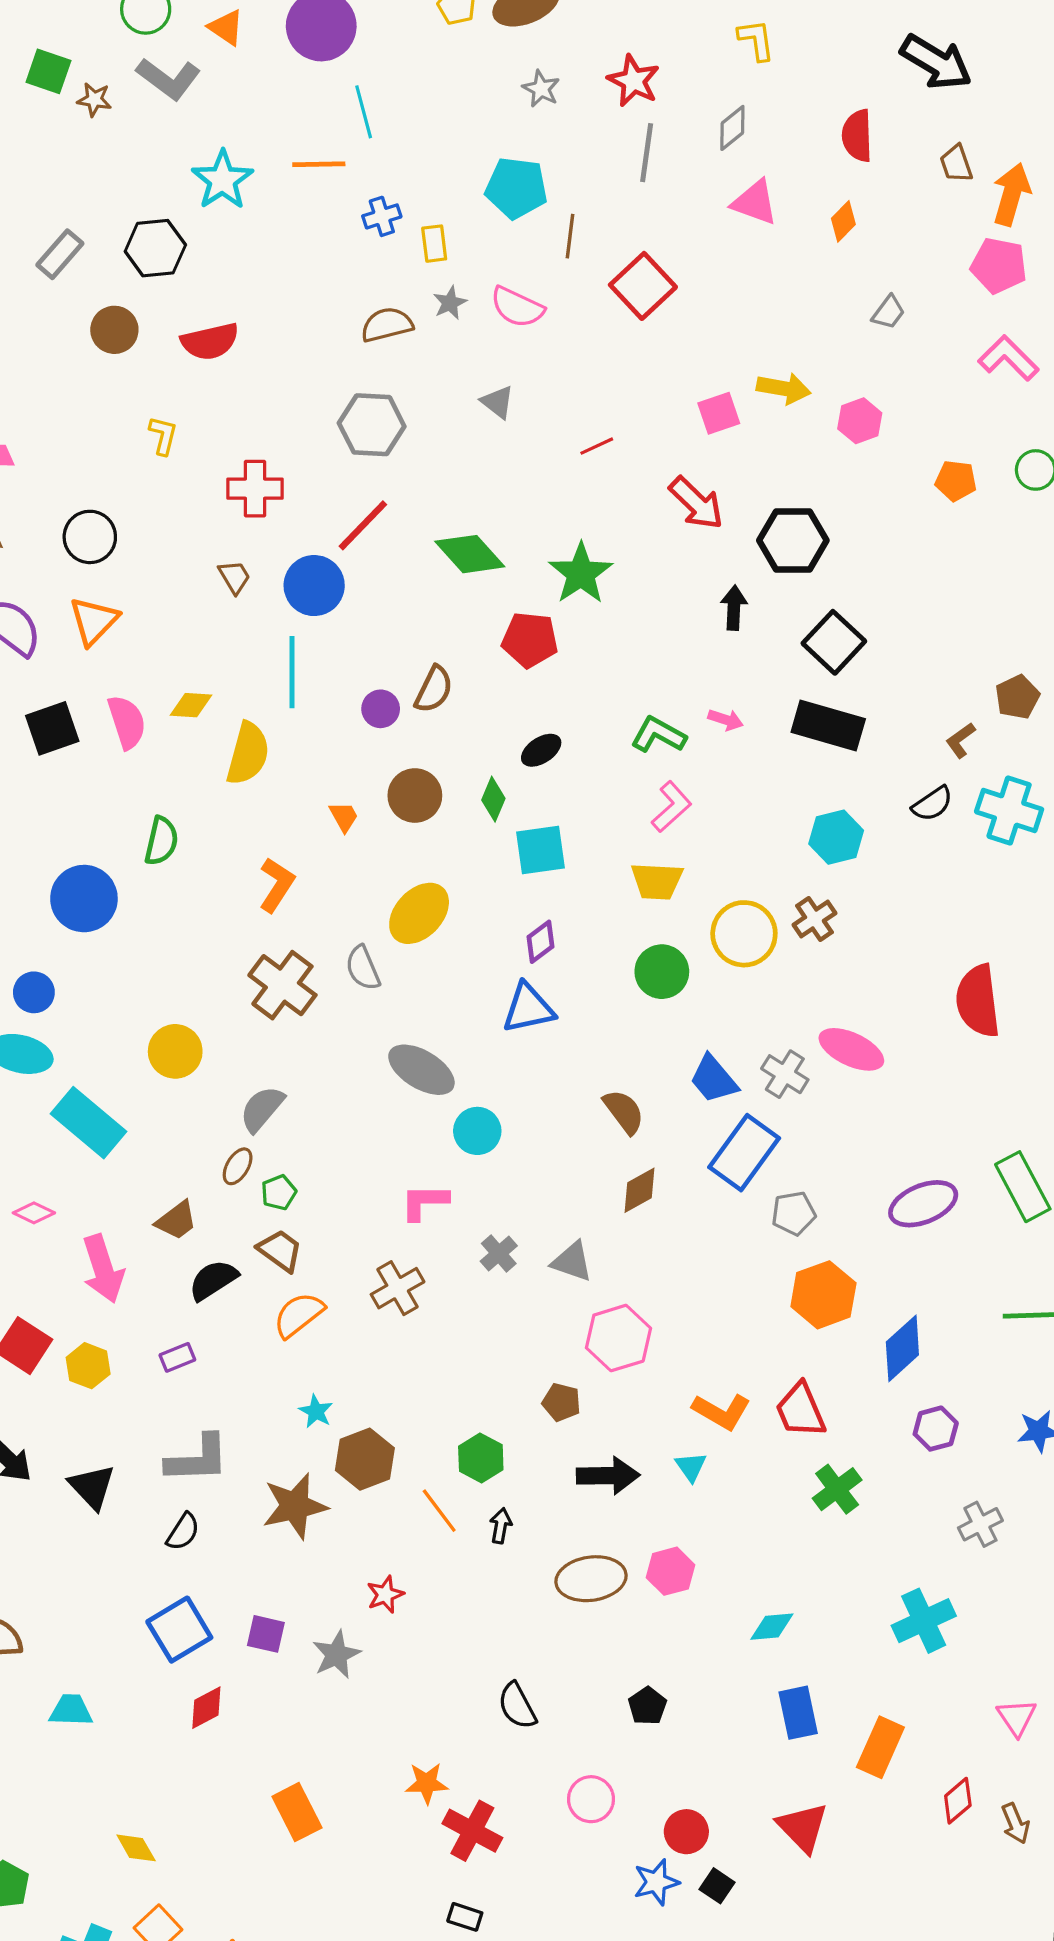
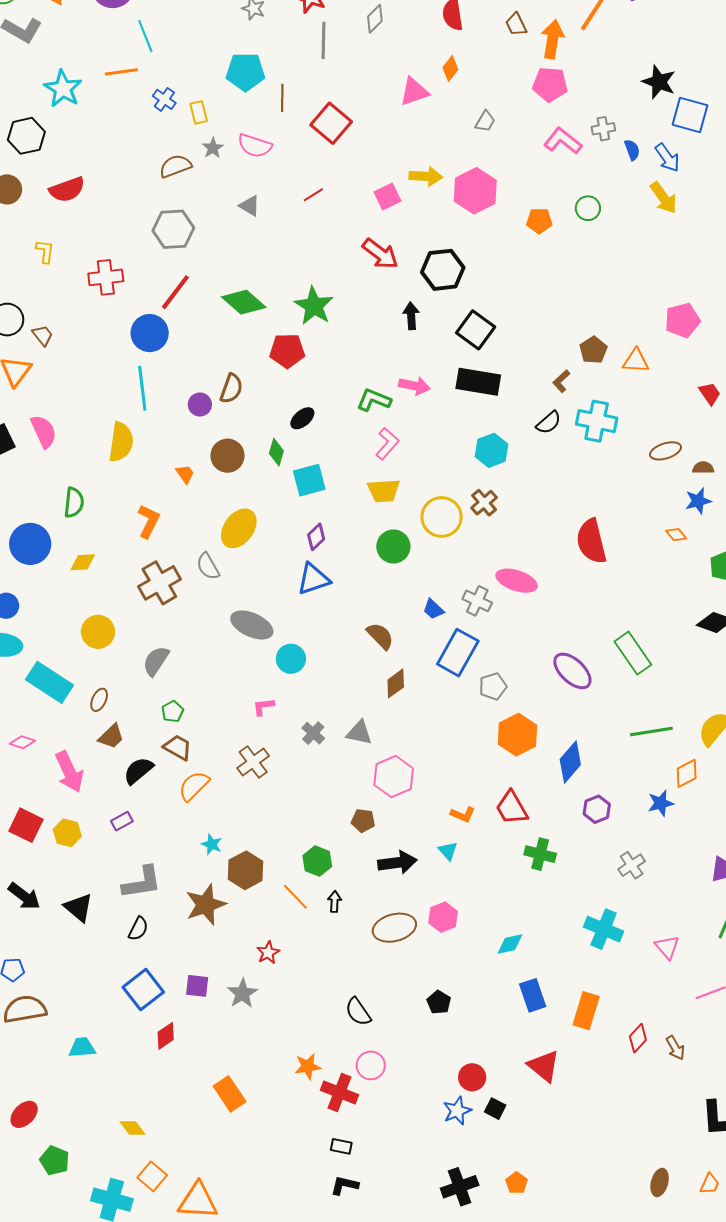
pink triangle: (755, 202) -> (414, 92), moved, turned -32
blue cross: (382, 216) -> (164, 99), turned -30
pink hexagon: (860, 421) -> (475, 191), size x1.6
red line: (597, 446) -> (313, 195), moved
brown trapezoid: (234, 577) -> (43, 335), moved
yellow diamond: (191, 705) -> (83, 562), moved
pink arrow: (726, 720) -> (414, 386), size x1.4
brown cross: (282, 985) -> (159, 583), turned 30
blue trapezoid: (714, 1079) -> (433, 609), size x0.7
brown ellipse: (238, 1166) -> (99, 700), moved
pink L-shape: (424, 1202) -> (263, 707), size x0.7
purple ellipse: (923, 1204) -> (572, 671), turned 72
orange L-shape: (722, 1411) -> (463, 814), size x0.7
green cross: (837, 1489) -> (540, 854), turned -32
cyan cross: (924, 1621) -> (604, 929), turned -36
pink triangle: (1017, 1717) -> (667, 947), moved
pink circle: (591, 1799) -> (371, 1065), moved

